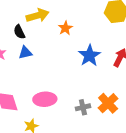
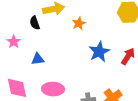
blue triangle: (25, 53) -> (38, 59), moved

